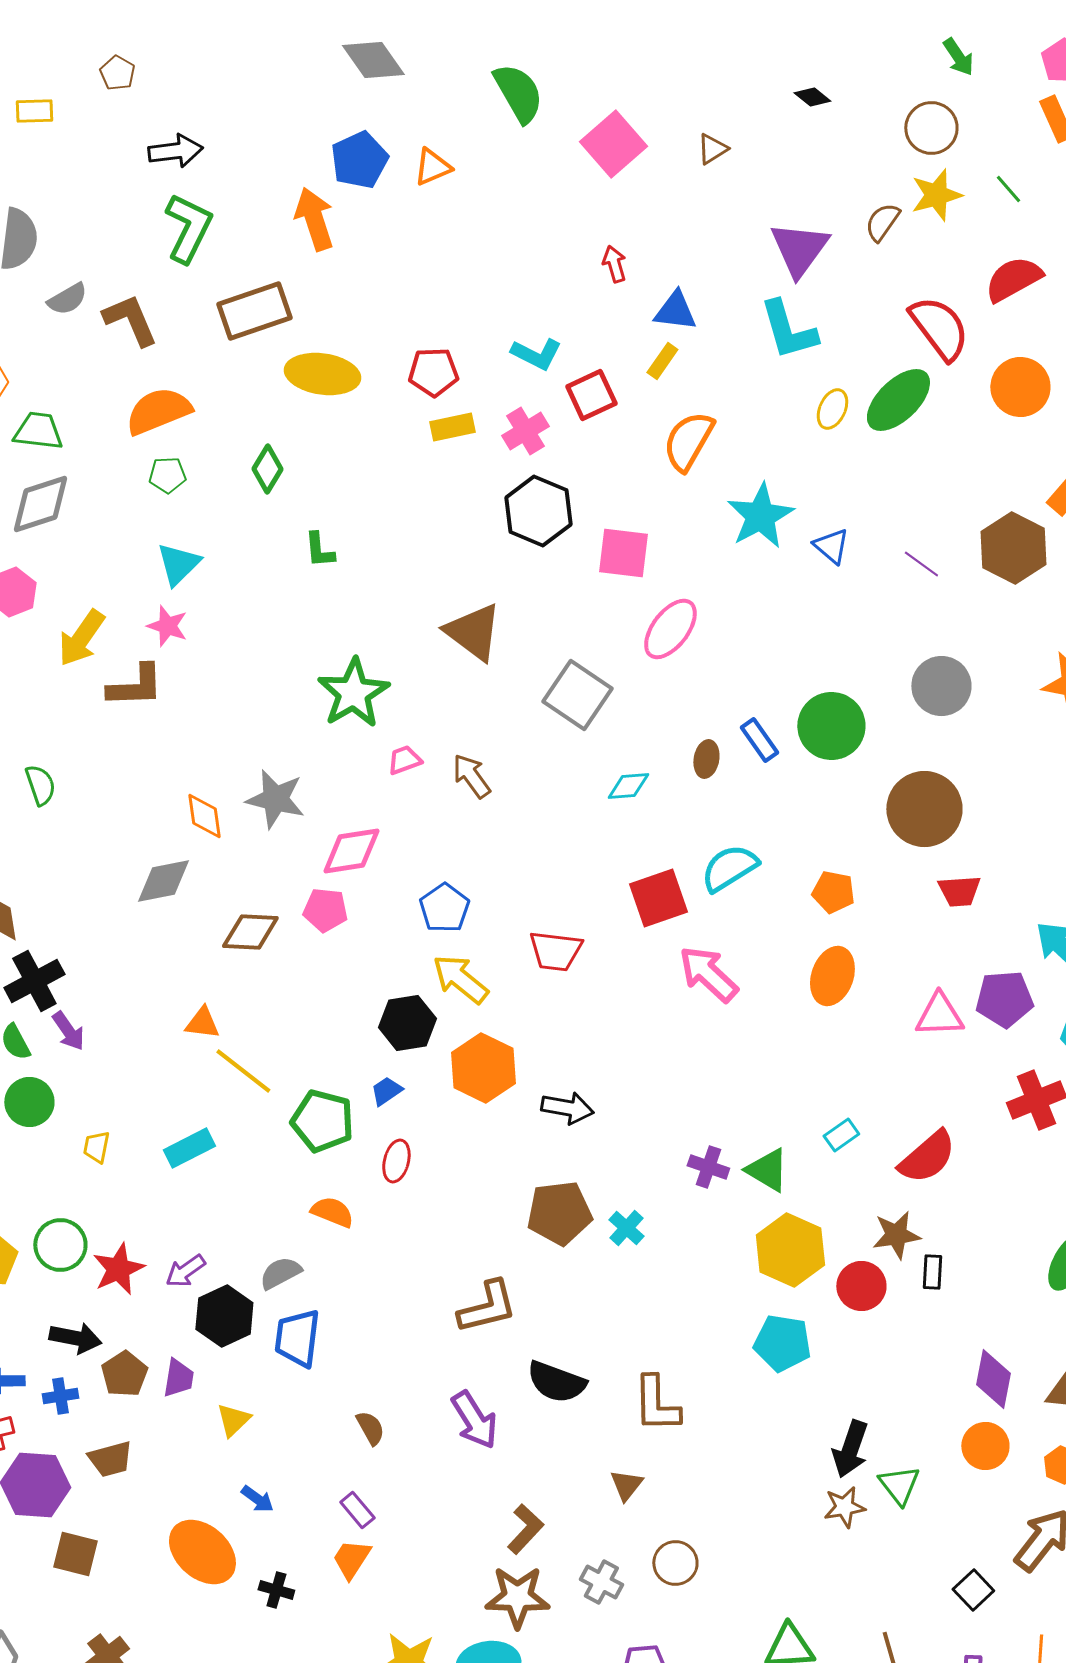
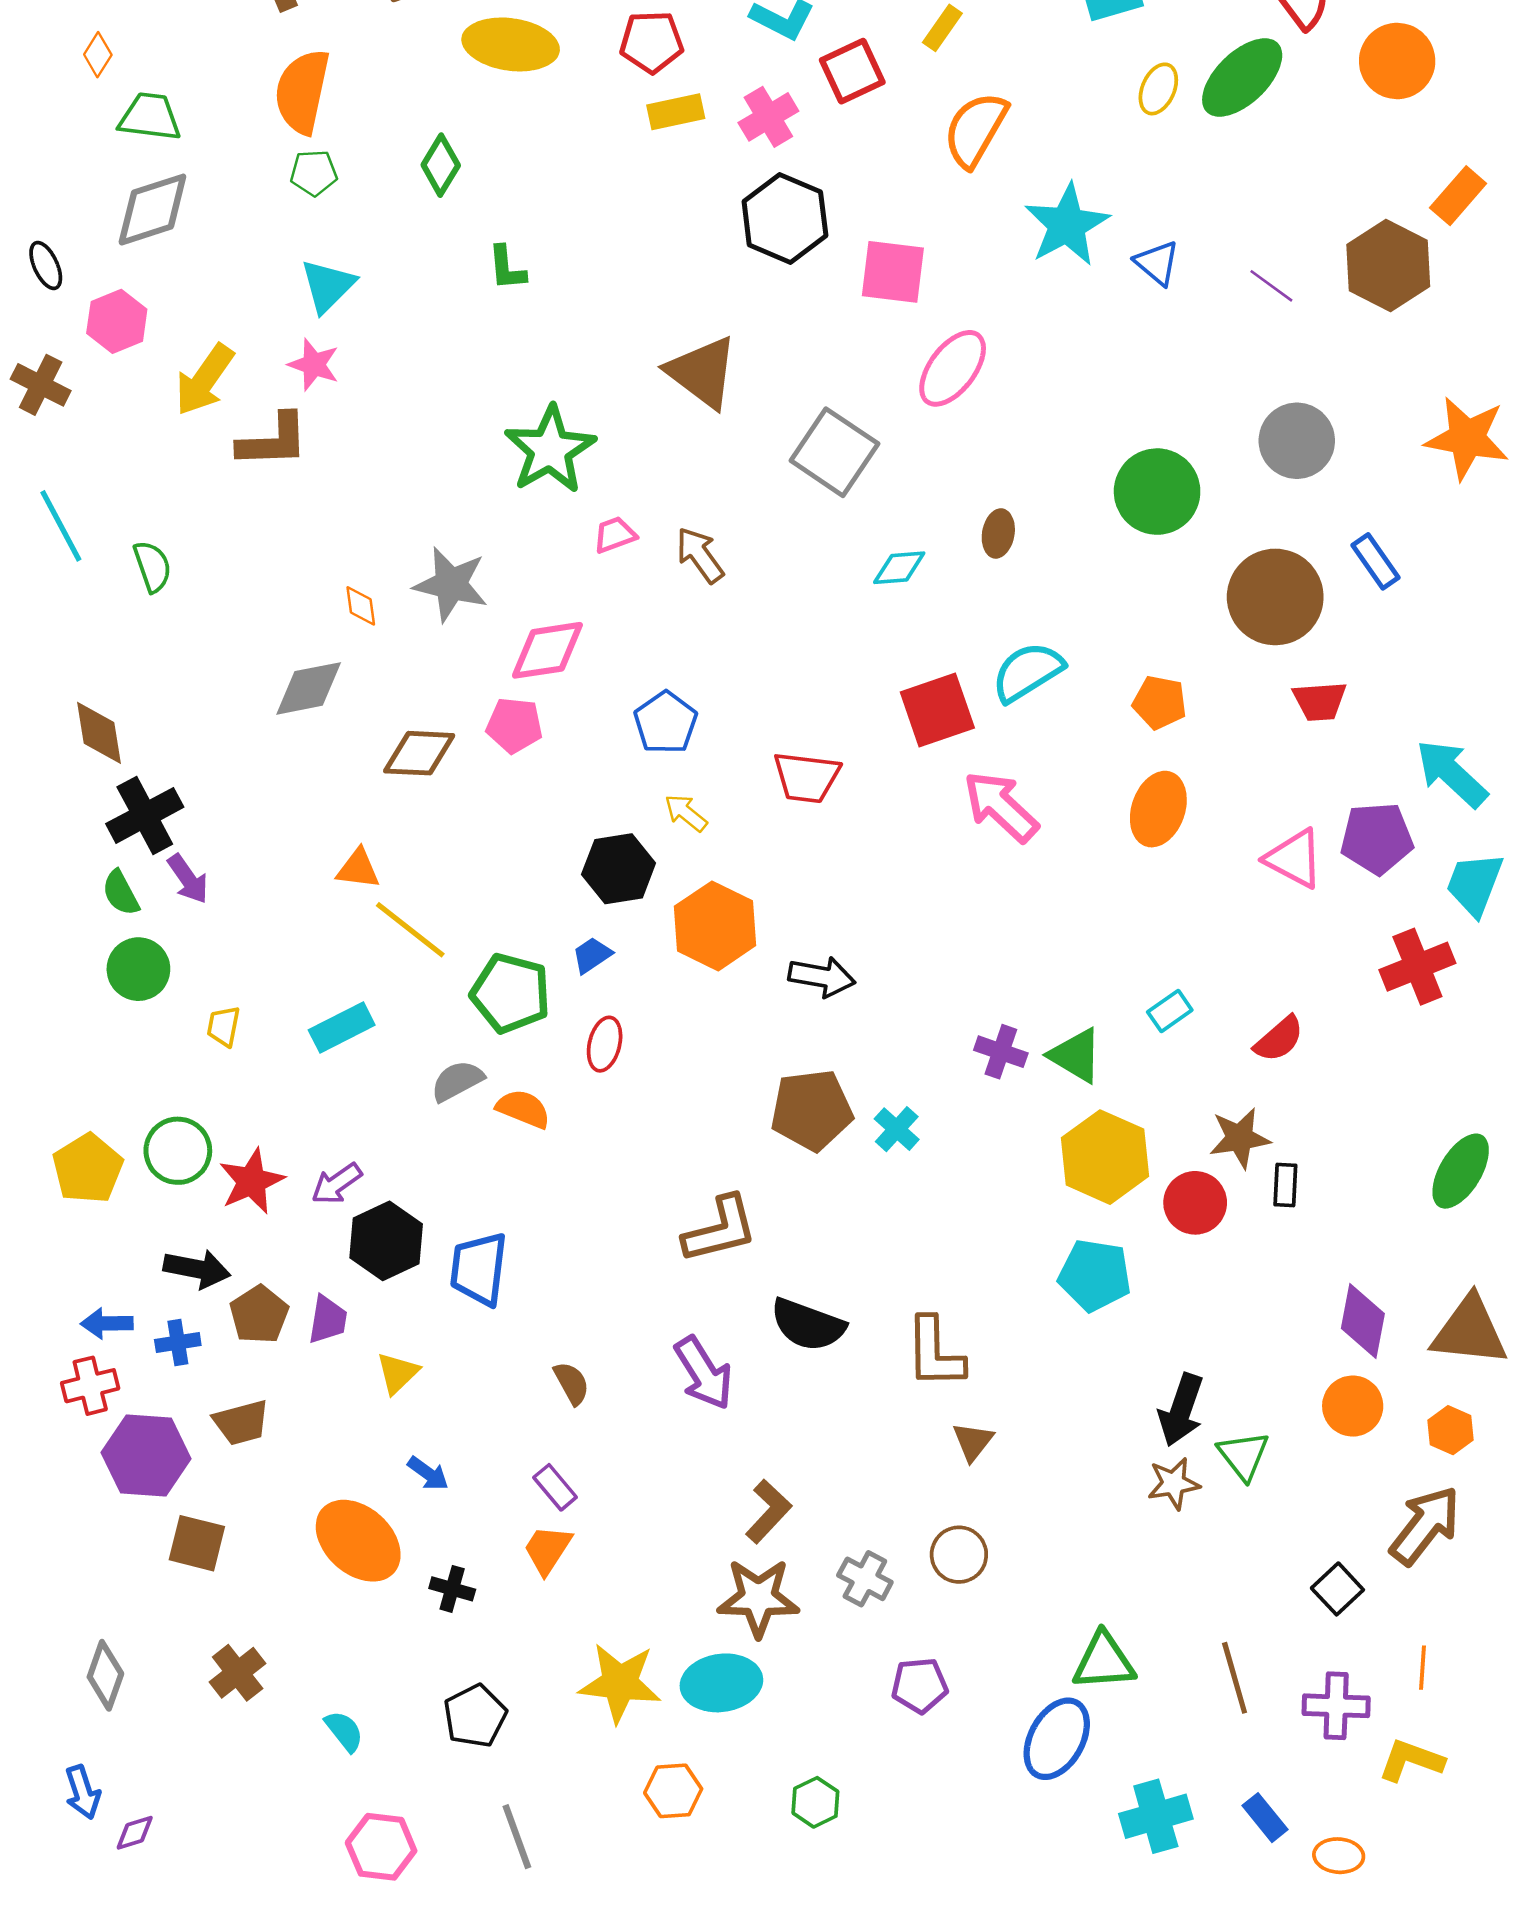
orange semicircle: (158, 411) -> (302, 91), turned -56
blue rectangle: (759, 740) -> (1376, 561), moved
orange diamond: (204, 816) -> (361, 606), size x0.7
yellow arrow: (460, 979) -> (686, 813), size x0.6
pink triangle: (939, 1015) -> (1294, 859), turned 30
red semicircle: (927, 1157) -> (1279, 1039), size x0.7
gray semicircle: (280, 1273) -> (457, 1081), moved
brown triangle: (626, 1485) -> (973, 1442), moved

